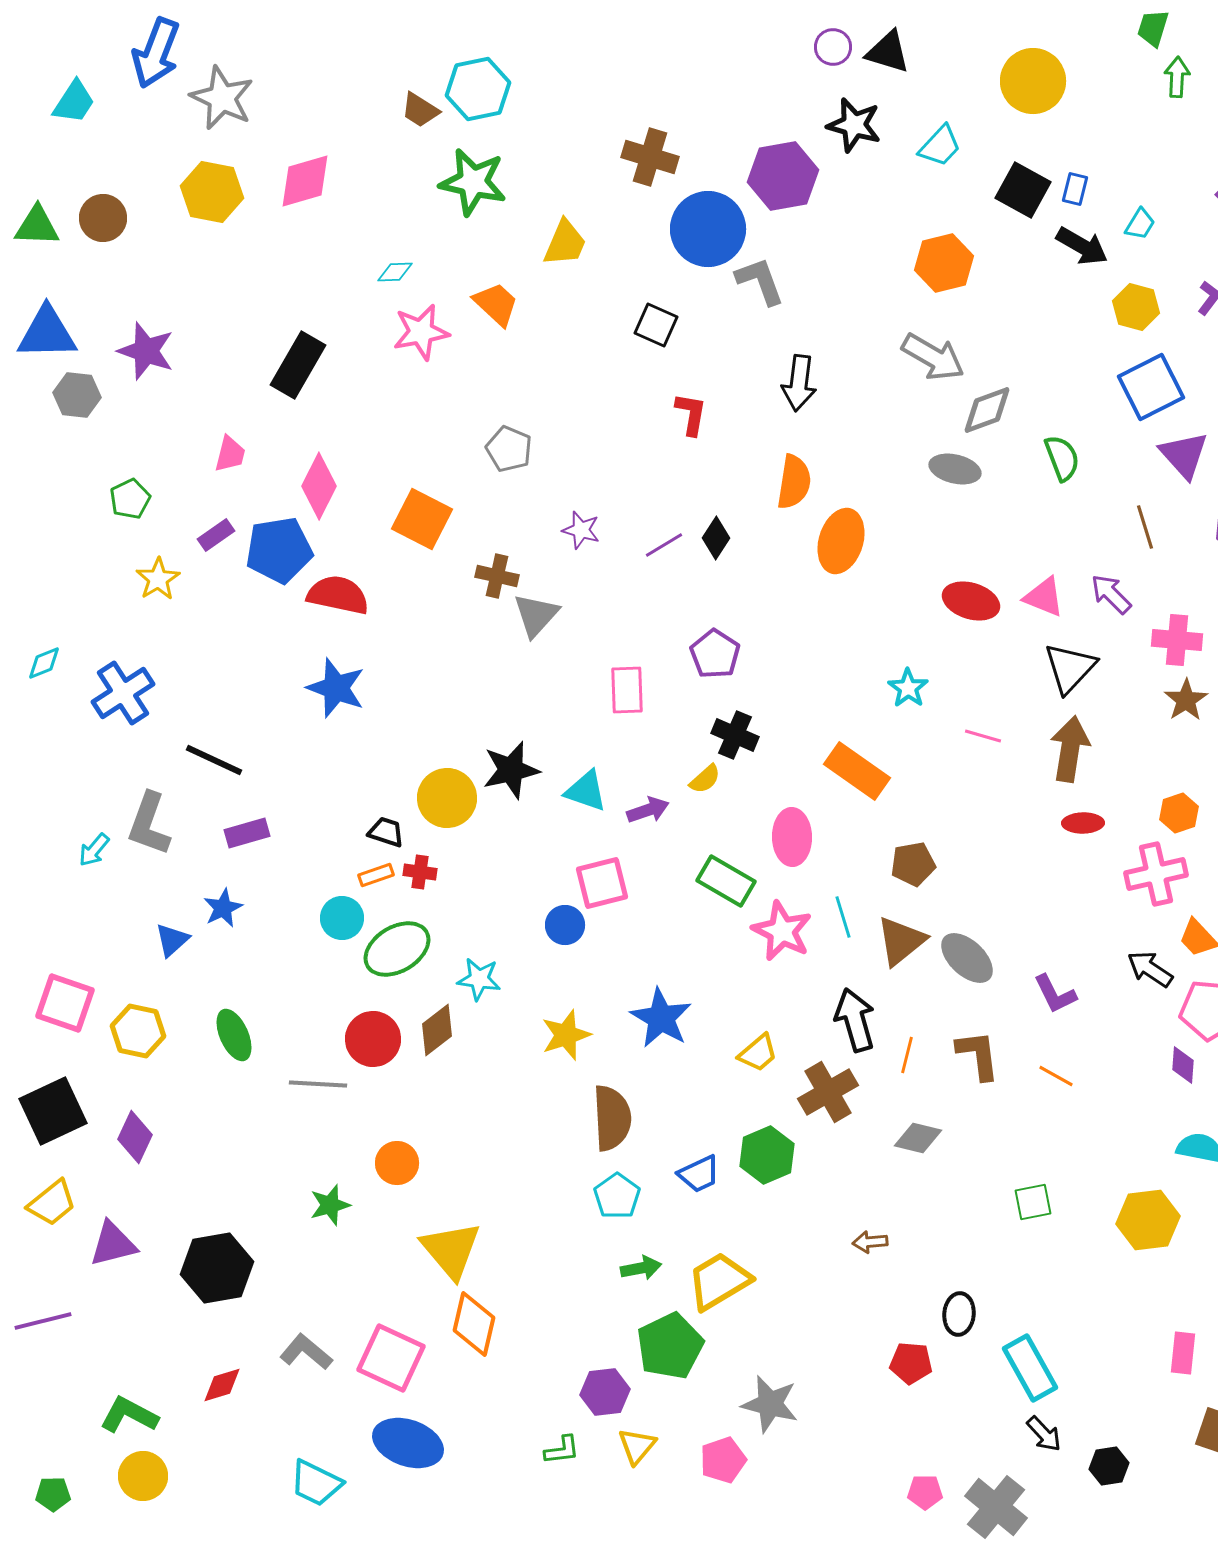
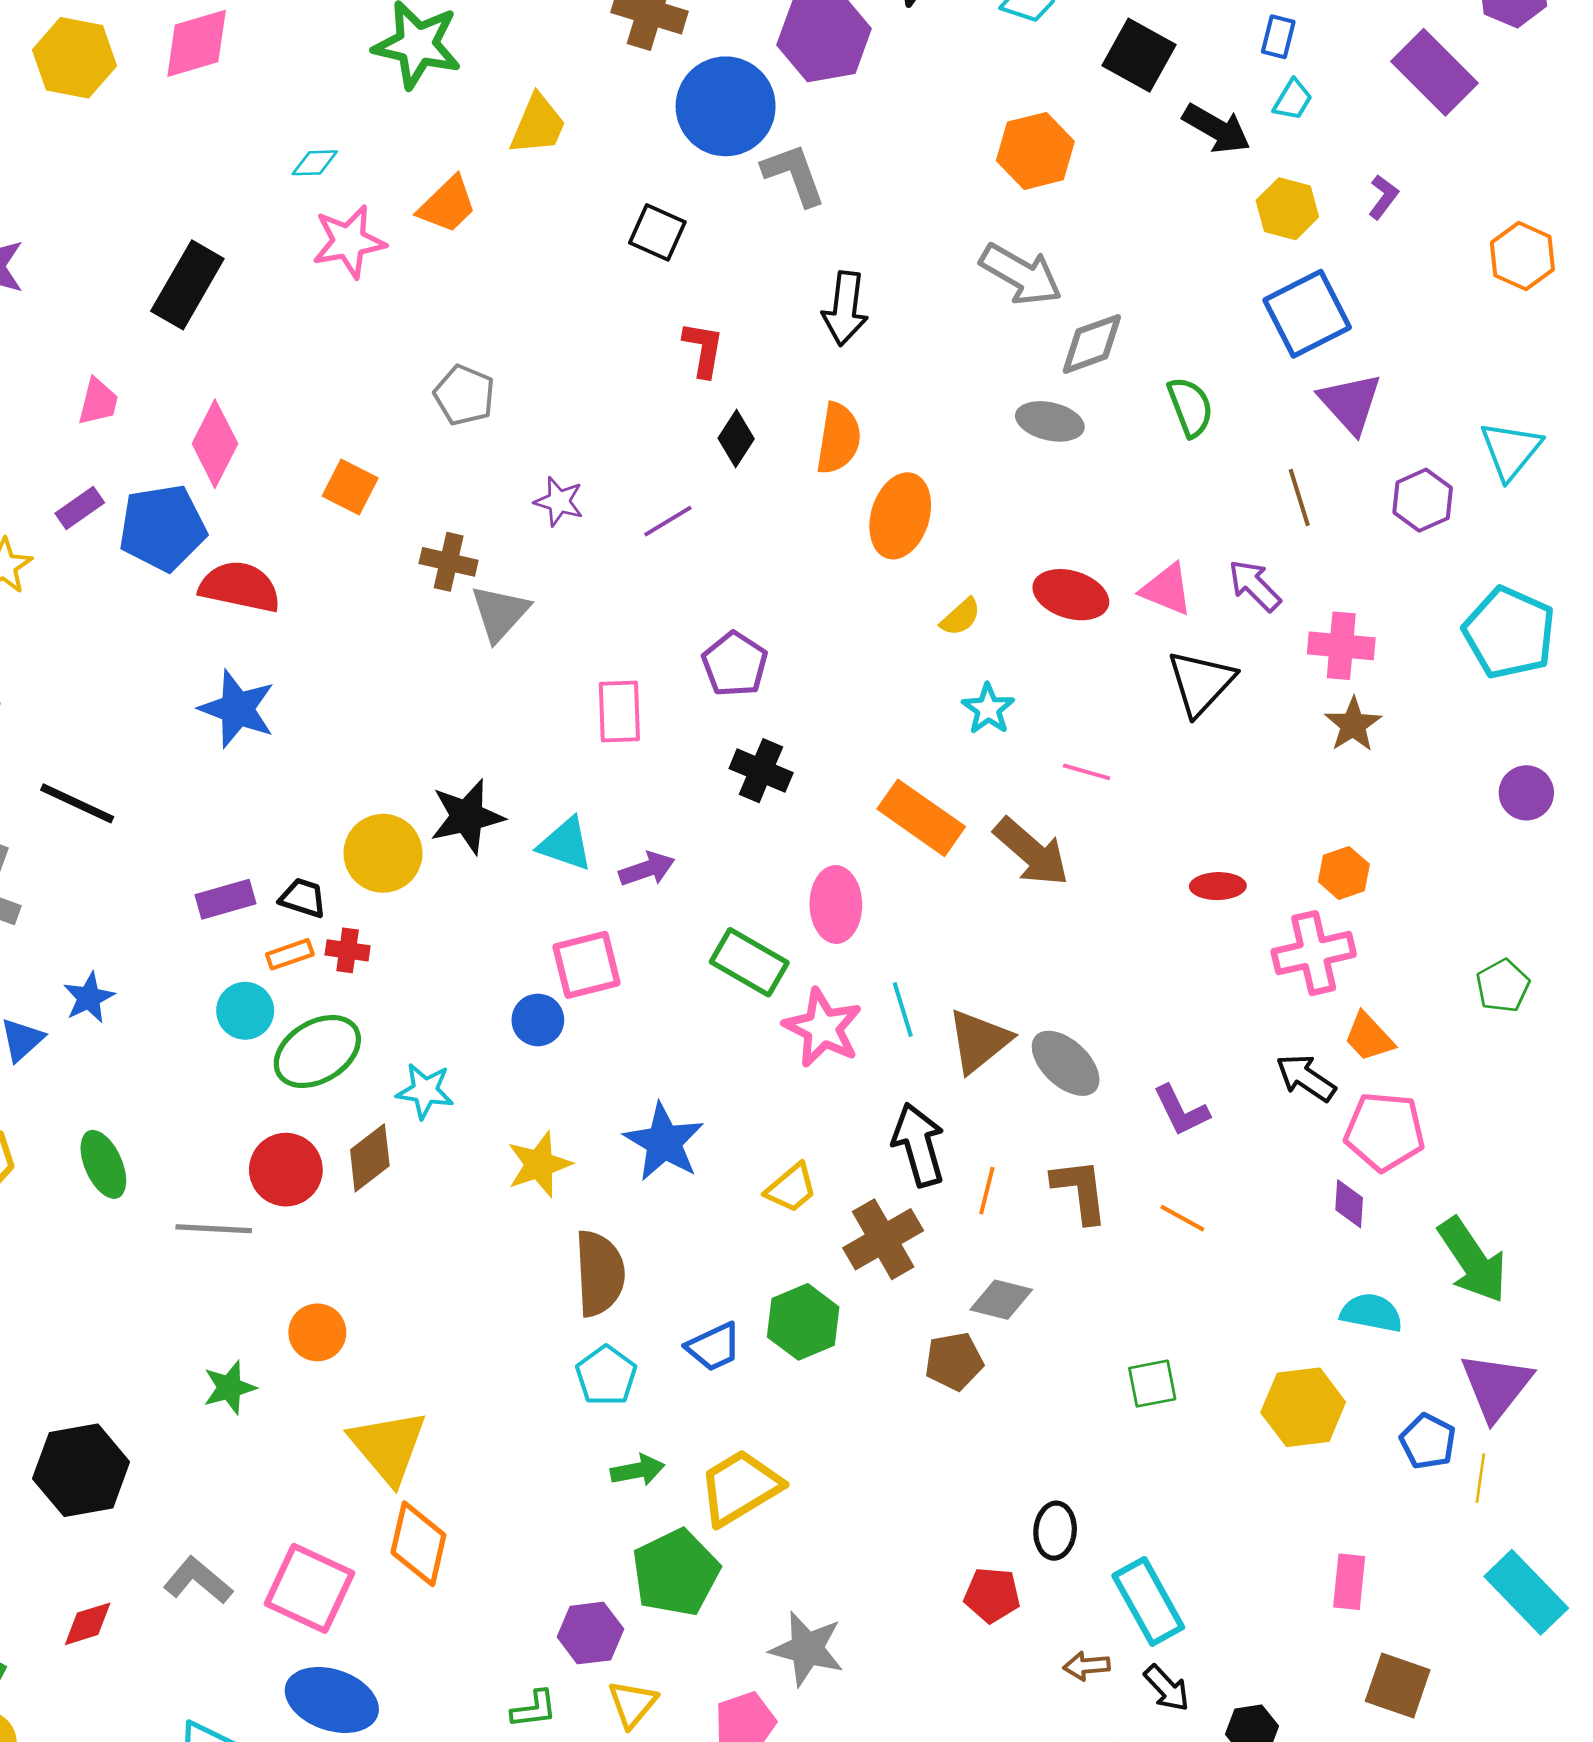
blue rectangle: (1075, 189) -> (1278, 37), moved
orange trapezoid: (496, 304) -> (447, 205), turned 93
orange square: (422, 519) -> (350, 487), size x0.7
black diamond: (716, 538) -> (736, 438), moved
brown arrow: (1070, 749) -> (1031, 852), moved, turned 122
yellow semicircle: (705, 779) -> (961, 617), moved
purple rectangle: (247, 833) -> (225, 899), moved
brown pentagon: (913, 864) -> (954, 1361), moved
brown arrow: (870, 1242) -> (1087, 1666), moved

